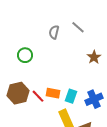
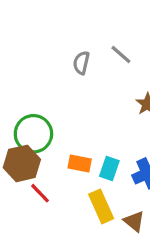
green circle: (25, 55) -> (33, 134), moved, size x1.5
red line: (38, 96) -> (40, 193), moved

